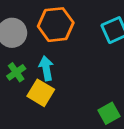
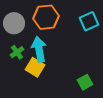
cyan arrow: (46, 68) -> (39, 49), size x1.4

